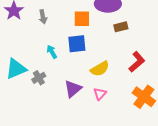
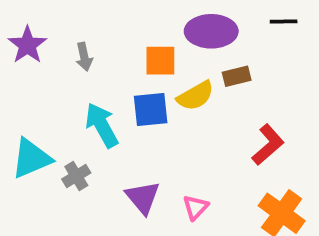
cyan arrow: (52, 52) -> (102, 125), size x1.6
yellow semicircle: (100, 69) -> (196, 96), moved
purple triangle: (73, 89) -> (143, 198), turned -30

